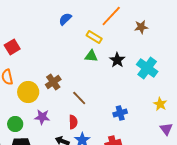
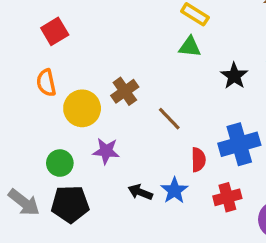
black star: (117, 60) -> (234, 76), moved
blue cross: (120, 113) -> (239, 144), size x1.6
red semicircle: (73, 122) -> (198, 160), moved

